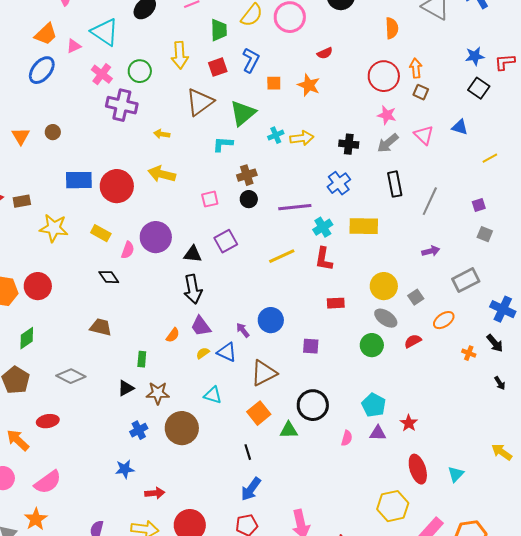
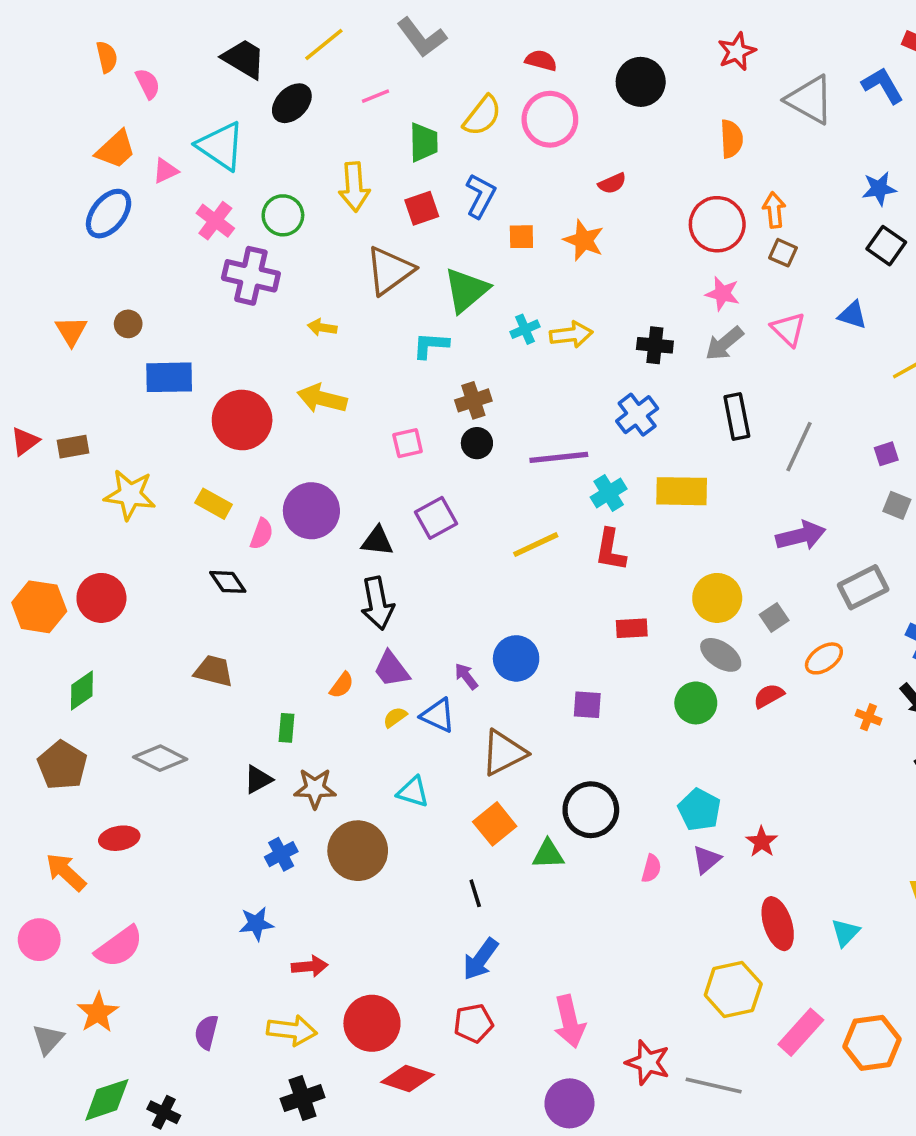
blue rectangle: (79, 180) -> (169, 377), moved
purple arrow: (431, 251) -> (801, 536), size x1.5
purple triangle: (378, 433) -> (707, 860), turned -42

